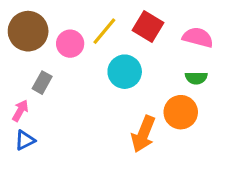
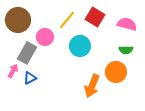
pink circle: (70, 44) -> (45, 37), moved
gray rectangle: (42, 83) -> (27, 53), size x1.5
blue triangle: (25, 140) -> (30, 78), moved

